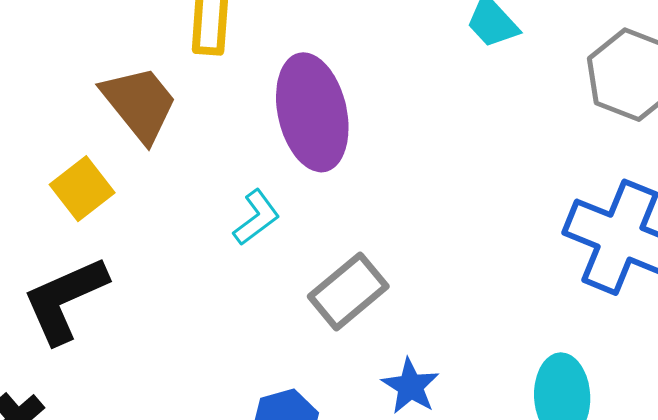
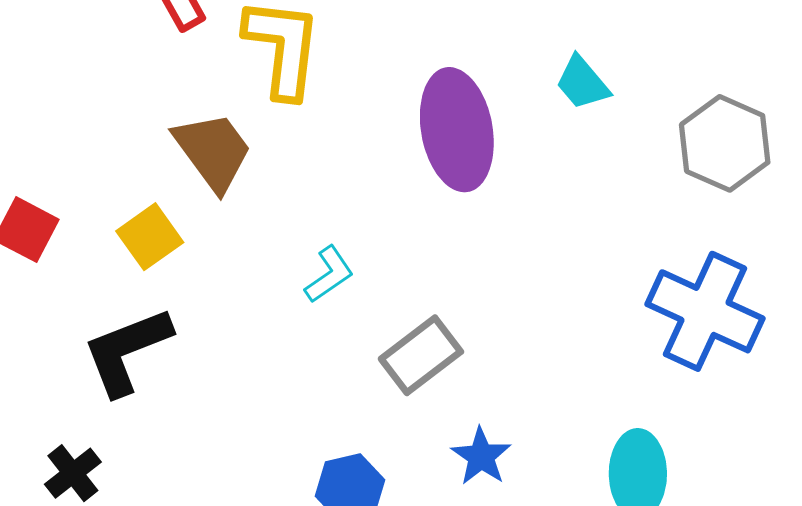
purple ellipse: (312, 112) -> (457, 130), moved

